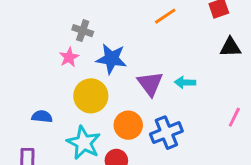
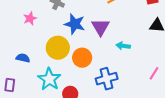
pink star: (69, 57) -> (30, 18), moved
purple triangle: (150, 84) -> (101, 27), moved
orange circle: (128, 125) -> (82, 58), moved

